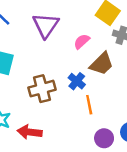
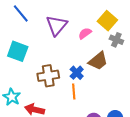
pink semicircle: (82, 41) -> (85, 33), moved
orange line: (89, 105) -> (74, 92), moved

